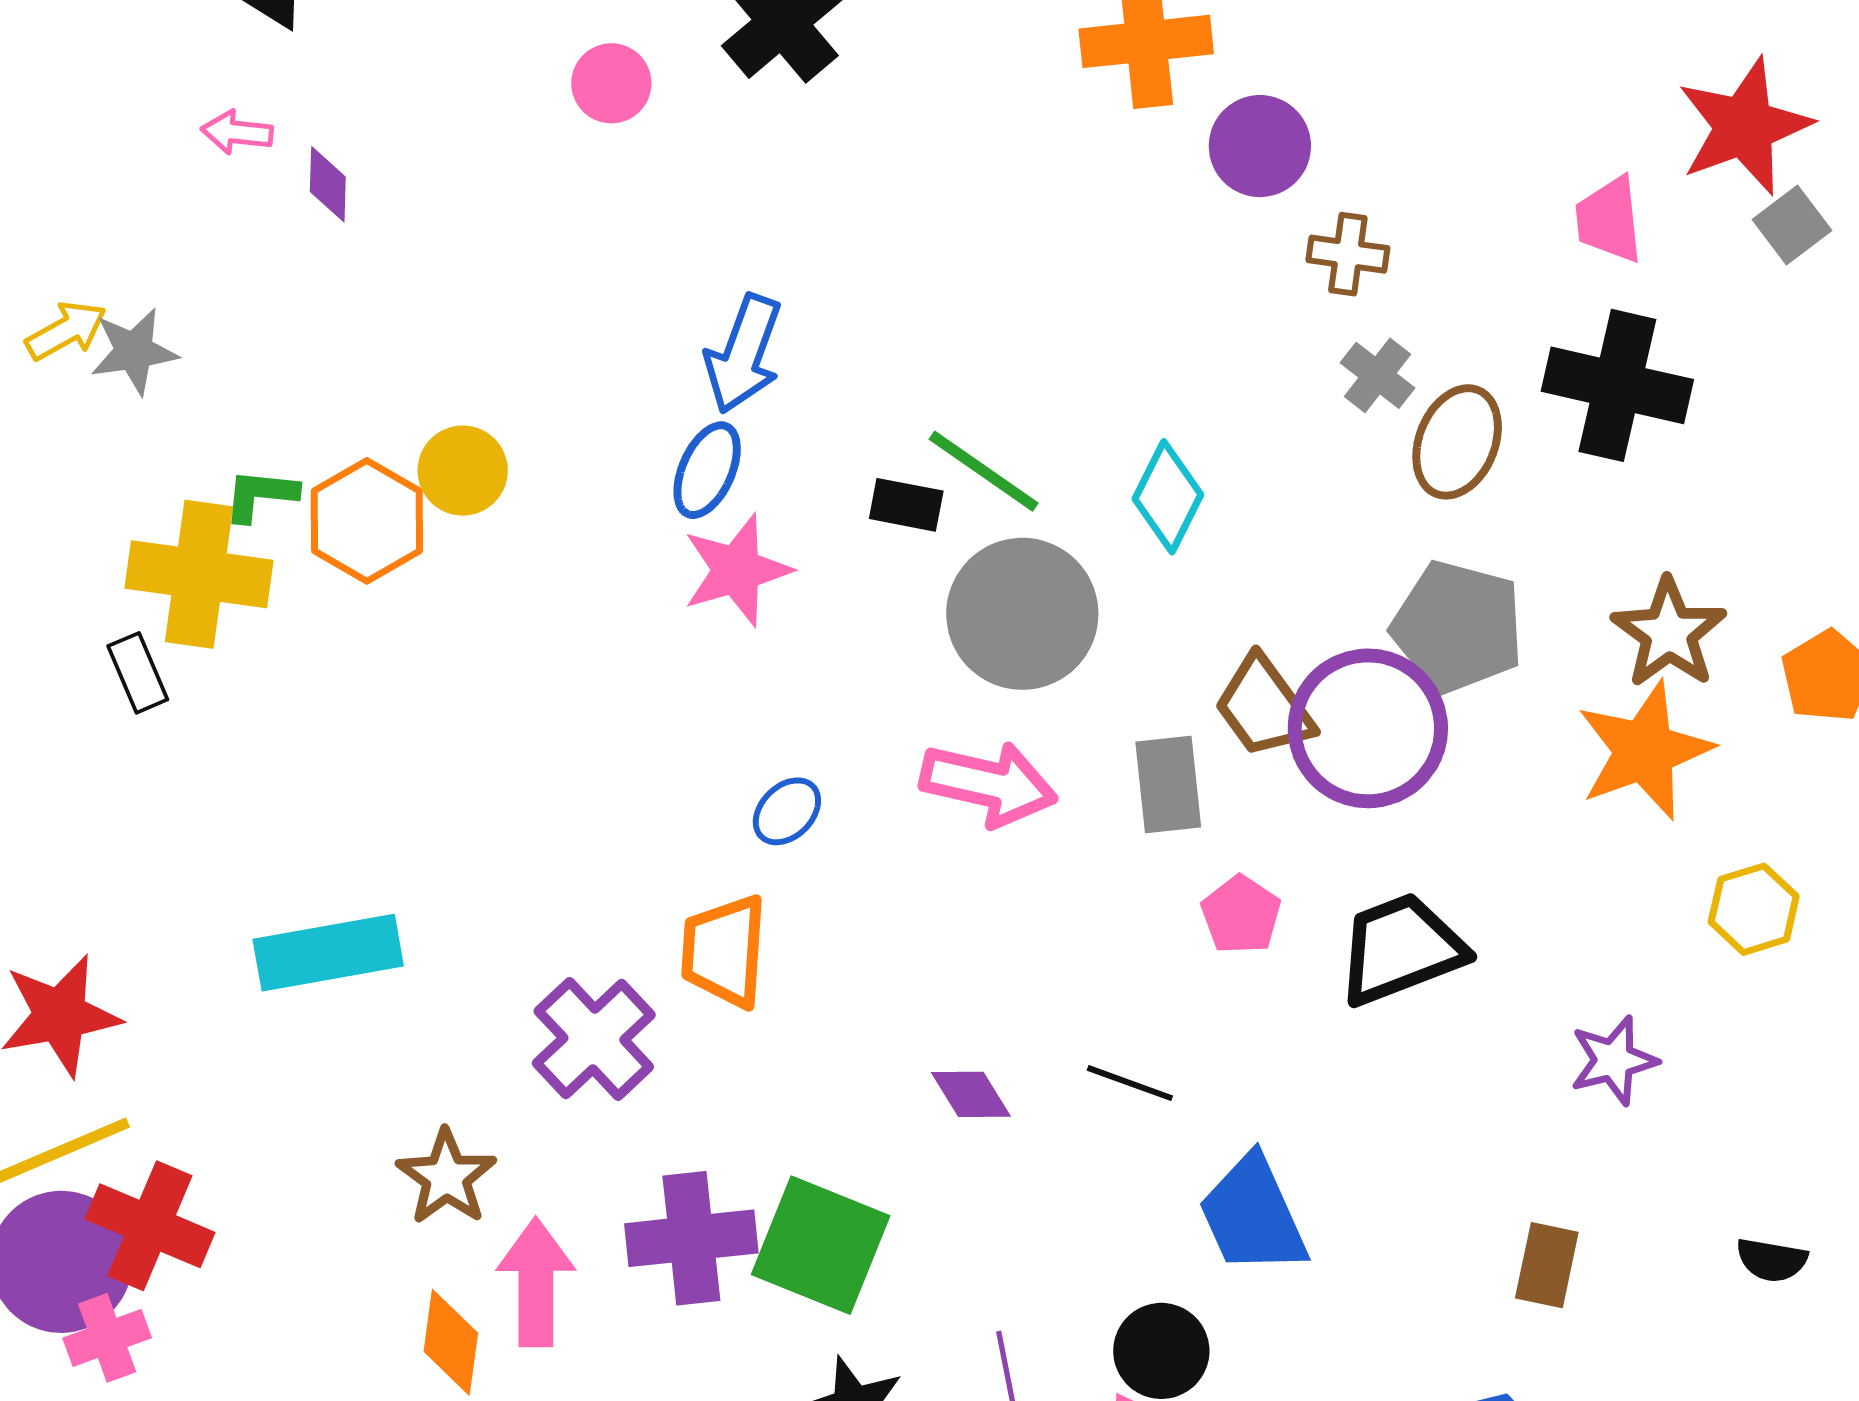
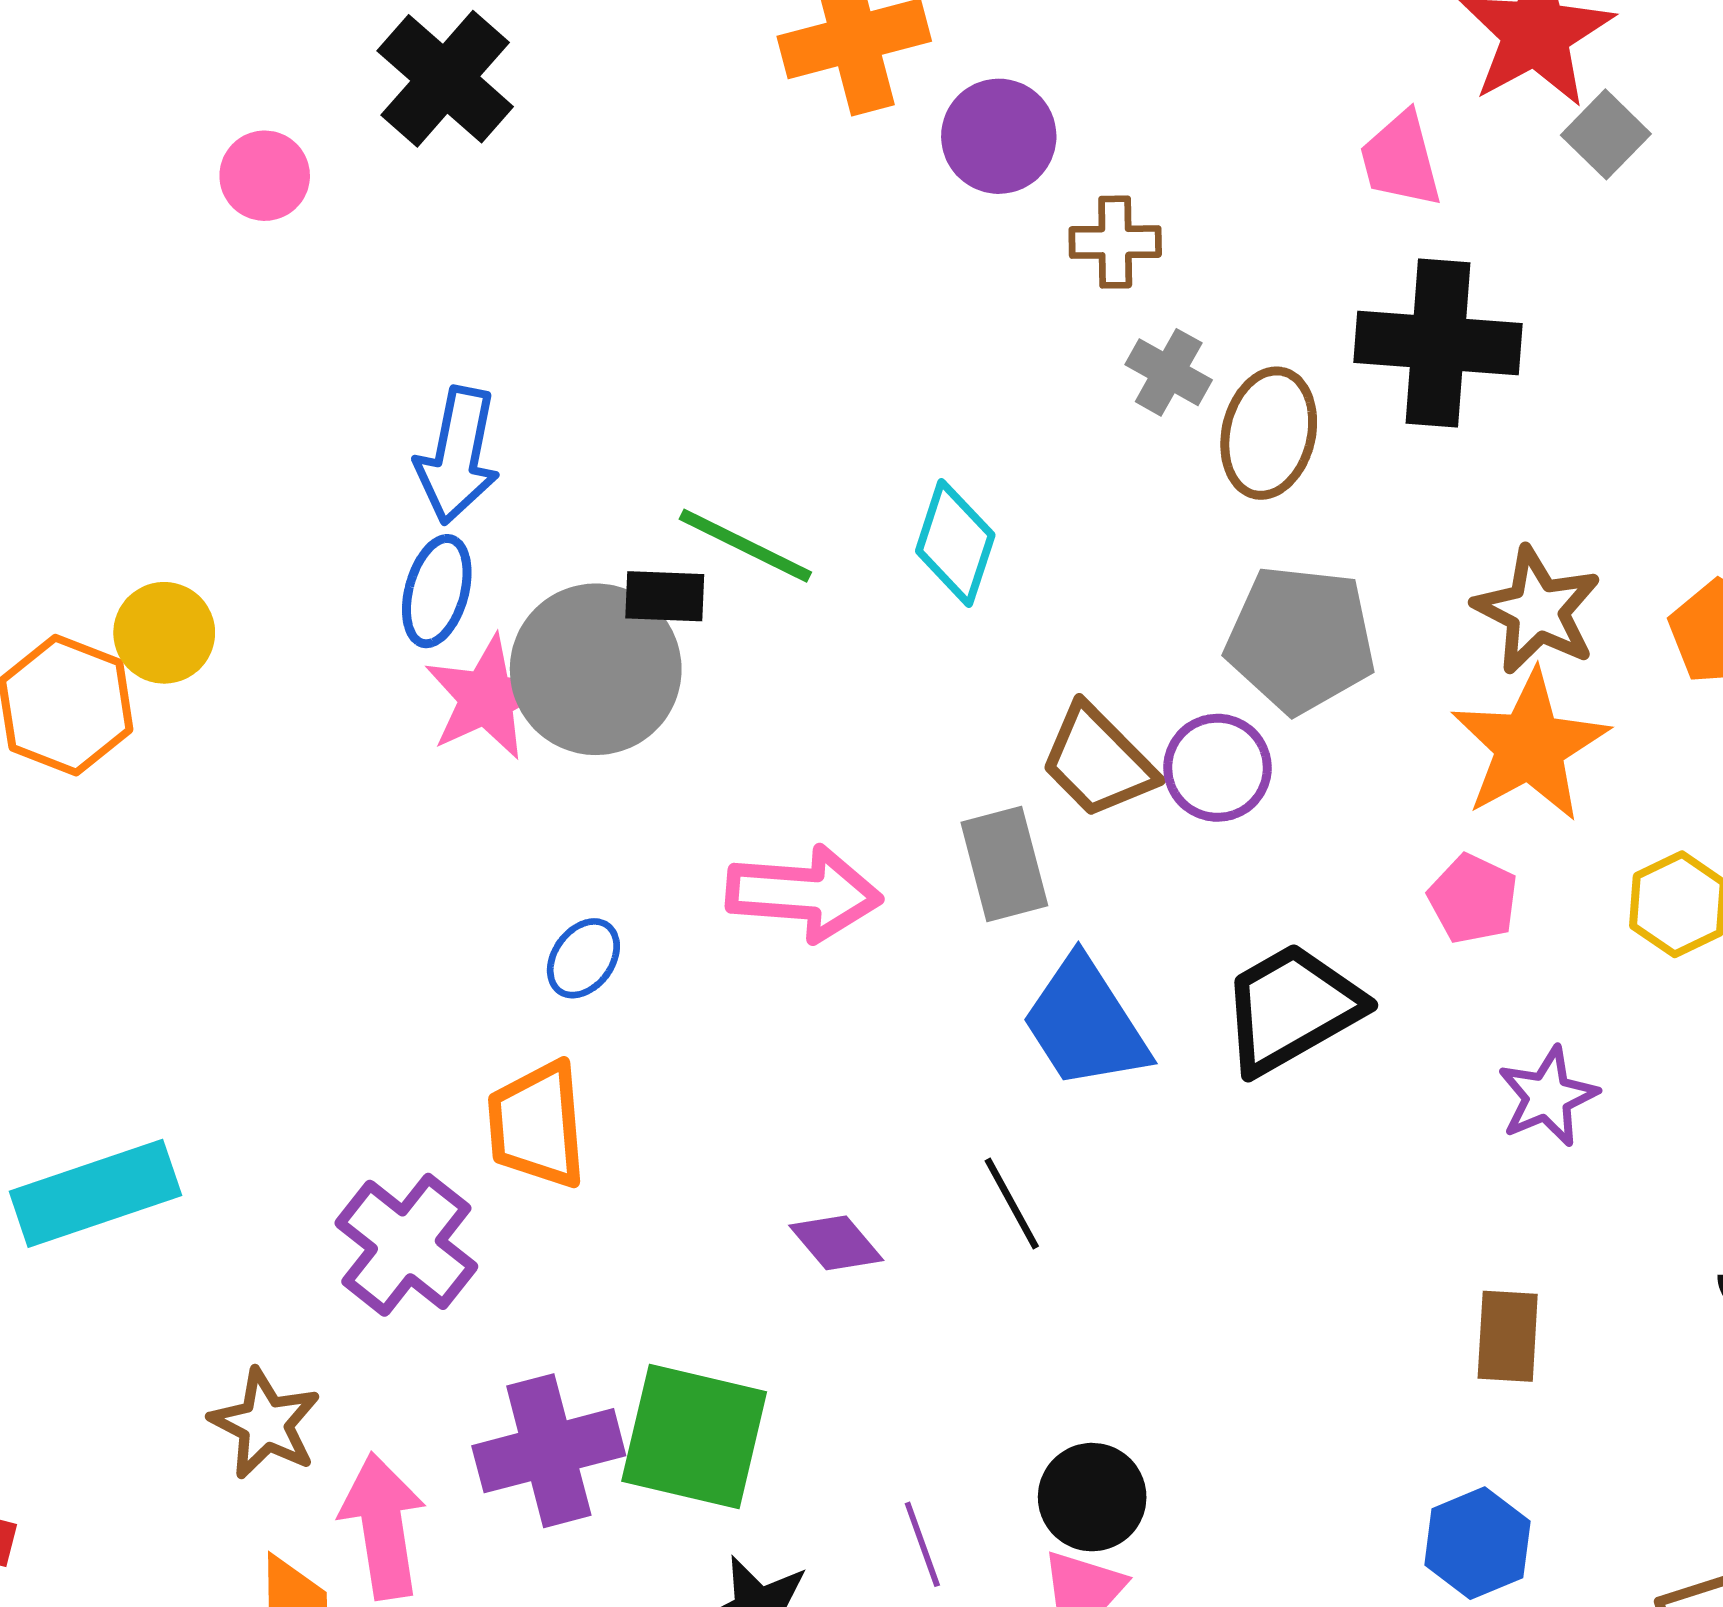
gray circle: (1022, 614) -> (596, 669), moved
purple circle: (1368, 728) -> (1217, 768), size x0.6
pink pentagon: (1241, 915) -> (1473, 899), moved
black line: (1130, 1083) -> (1012, 1204), turned 50
blue trapezoid: (1253, 1215) -> (1085, 1023), moved

